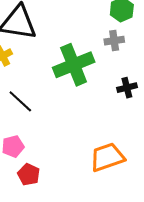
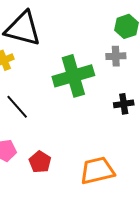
red pentagon: (29, 174) -> (40, 162), moved

